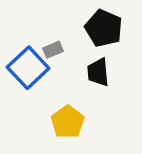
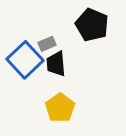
black trapezoid: (98, 72) -> (56, 64), moved

